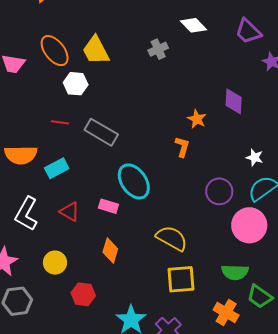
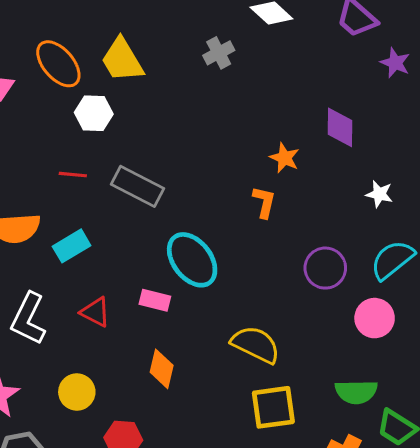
white star: (255, 158) -> (379, 194), moved
pink circle: (249, 225) -> (375, 318), size x0.7

